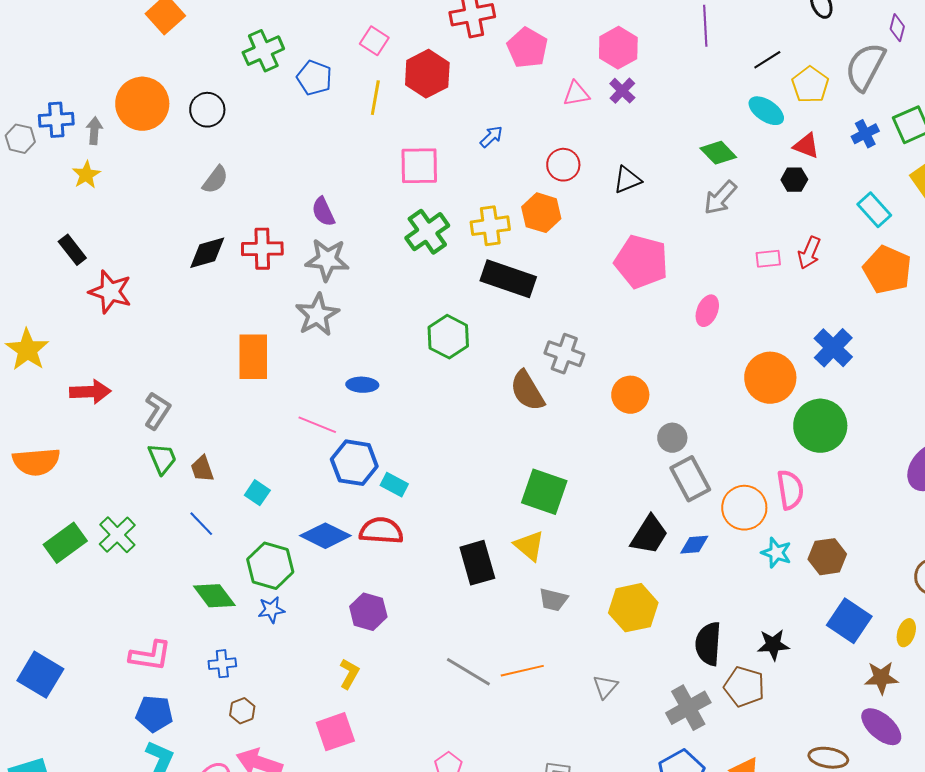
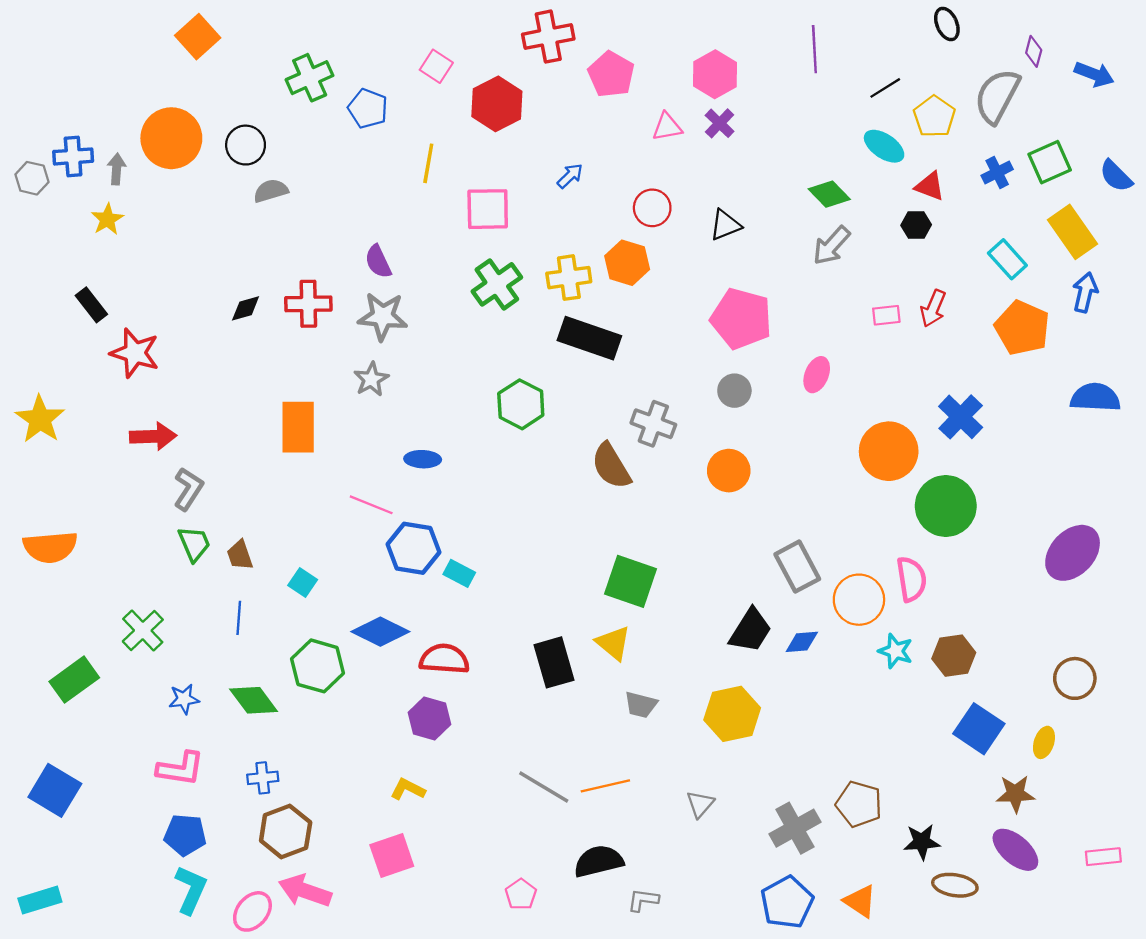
yellow line: (375, 98) -> (428, 163), moved
gray semicircle: (215, 180) -> (271, 191), moved, turned -144
black diamond: (207, 253) -> (246, 308), size x0.7
gray star: (317, 315) -> (371, 379), size x0.7
red arrow: (90, 392) -> (153, 436), moved
gray circle: (672, 438) -> (734, 391), moved
blue line: (201, 524) -> (239, 618), turned 48
red semicircle: (381, 531) -> (444, 659), moved
green rectangle: (65, 543) -> (74, 680), moved
blue star: (271, 610) -> (184, 699), moved
black semicircle: (708, 644) -> (599, 861), moved, turned 72
black star: (773, 645) -> (922, 842), moved
yellow L-shape: (349, 674) -> (408, 789), turned -92
brown hexagon: (242, 711) -> (286, 832), size x1.8

